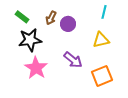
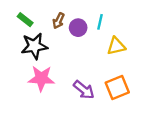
cyan line: (104, 12) -> (100, 22), moved
purple arrow: (73, 60) -> (84, 90), moved
pink star: (36, 68) -> (41, 78), turned -30

